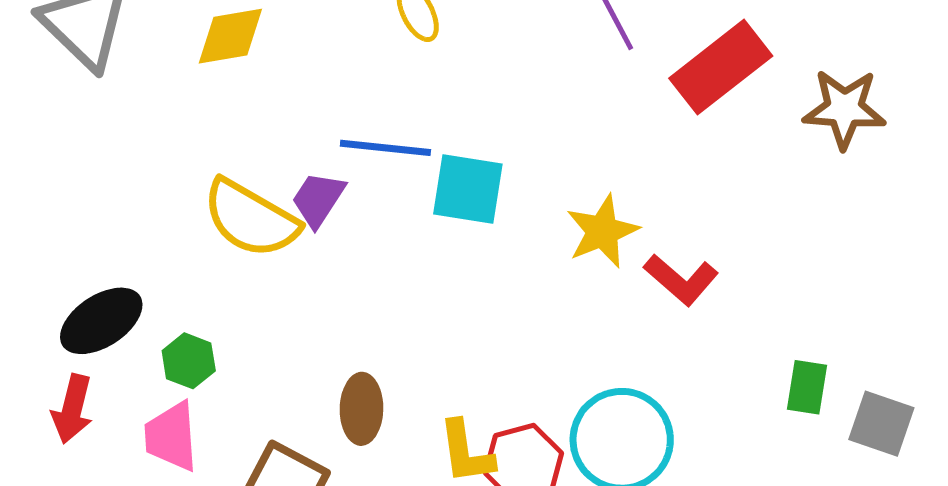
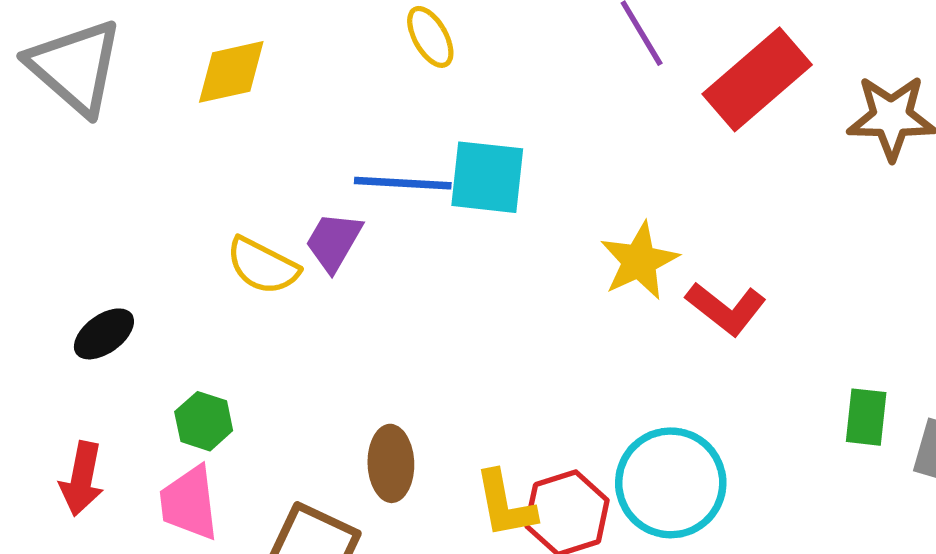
cyan square: (468, 189) -> (487, 177), moved
yellow semicircle: (251, 219) -> (263, 266), size x0.7
black ellipse: (101, 321) -> (104, 334), moved, size x0.7

